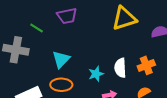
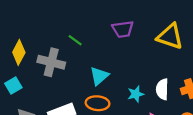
purple trapezoid: (67, 16) -> (123, 29), moved
yellow triangle: (124, 18) -> (170, 36), turned 32

